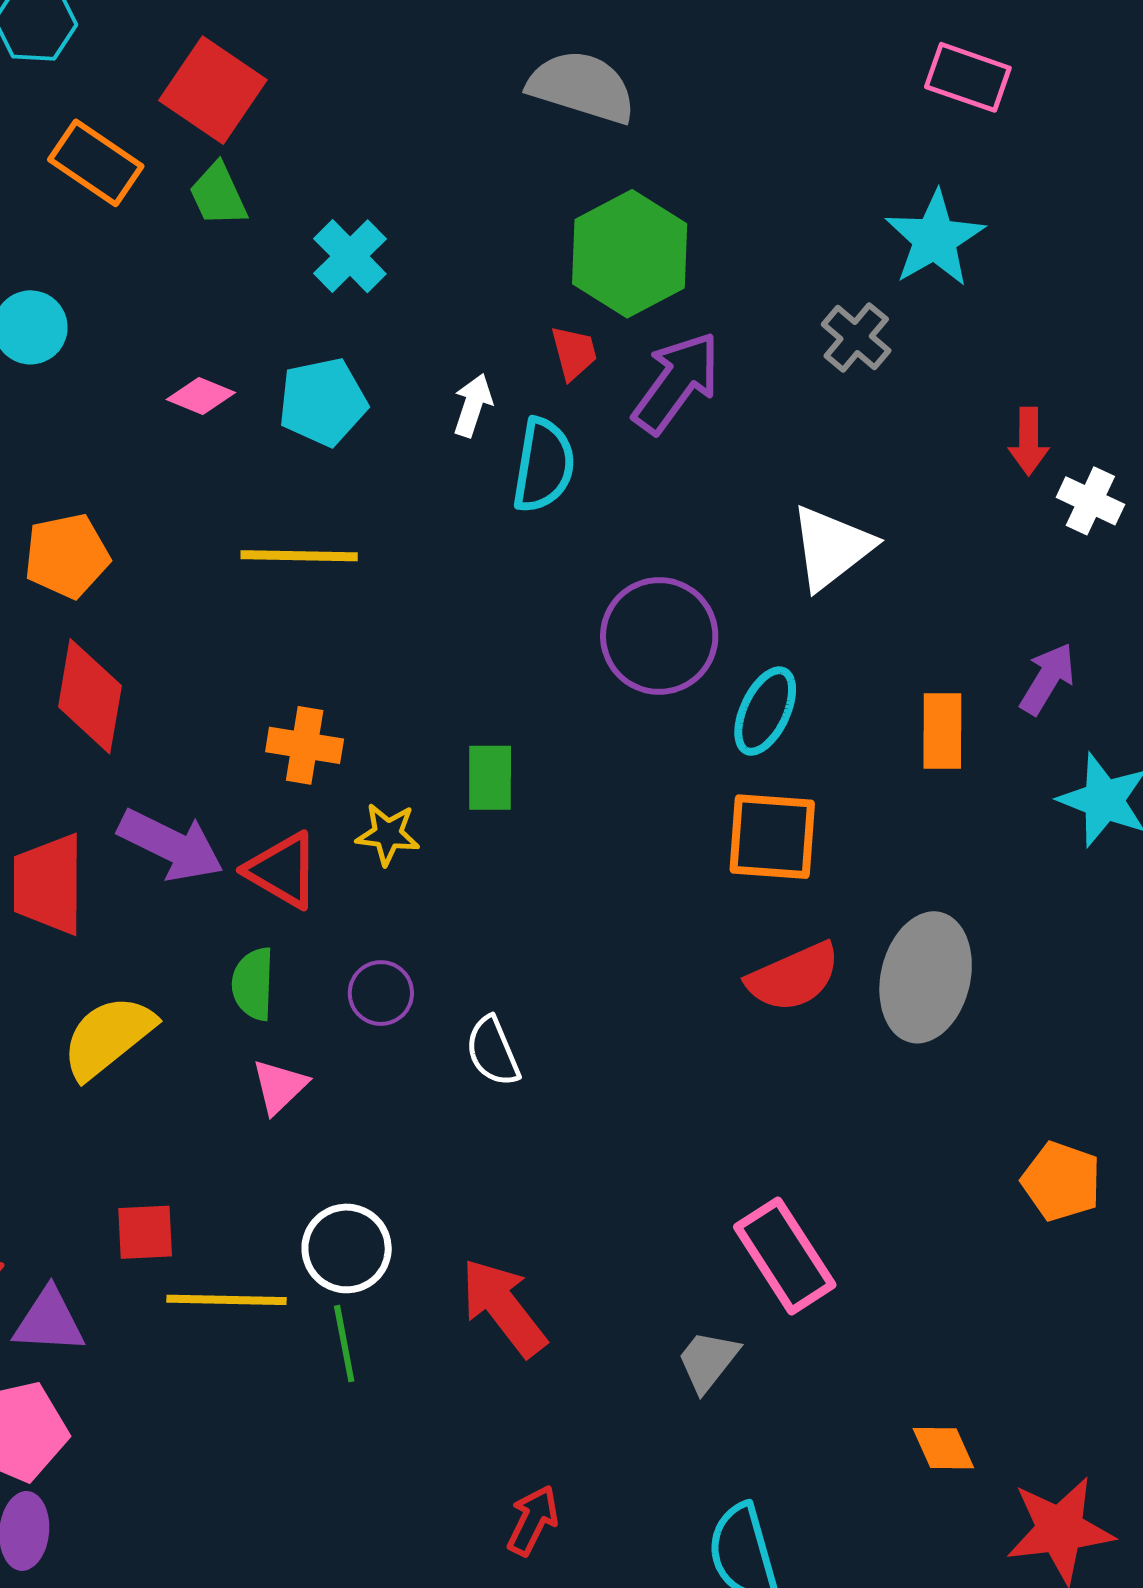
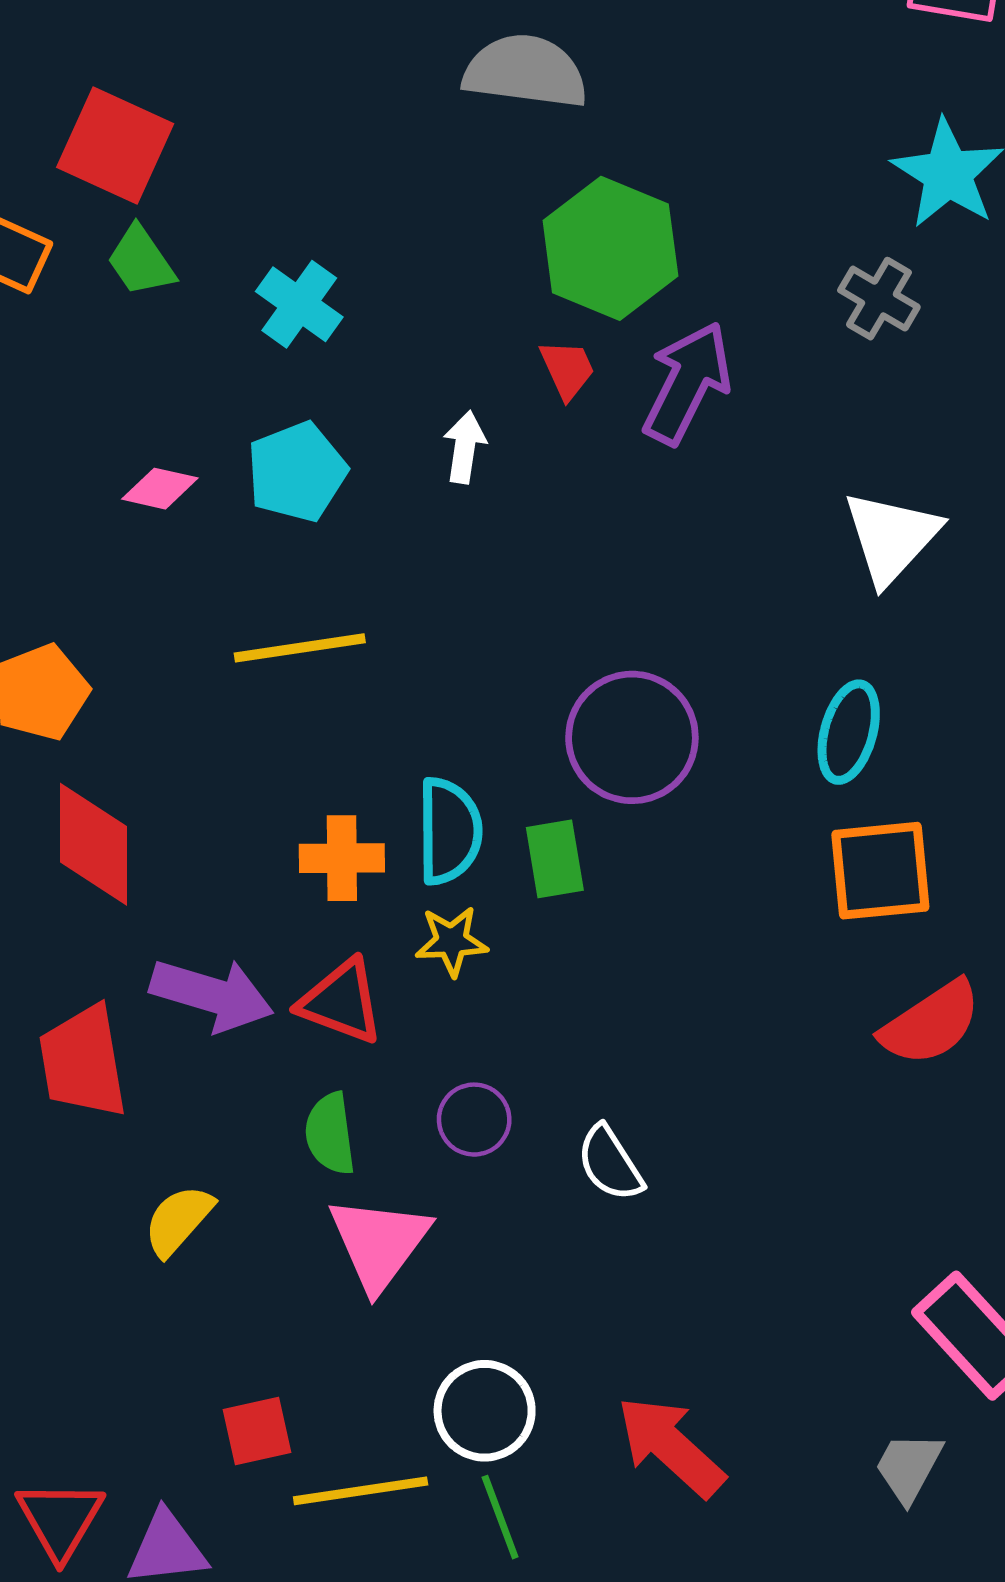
cyan semicircle: (544, 465) -> (449, 831), moved
purple circle: (659, 636) -> (632, 737), moved
yellow semicircle: (108, 1037) -> (178, 1220), size x0.7
pink triangle: (279, 1086) -> (379, 1243), size x1.6

